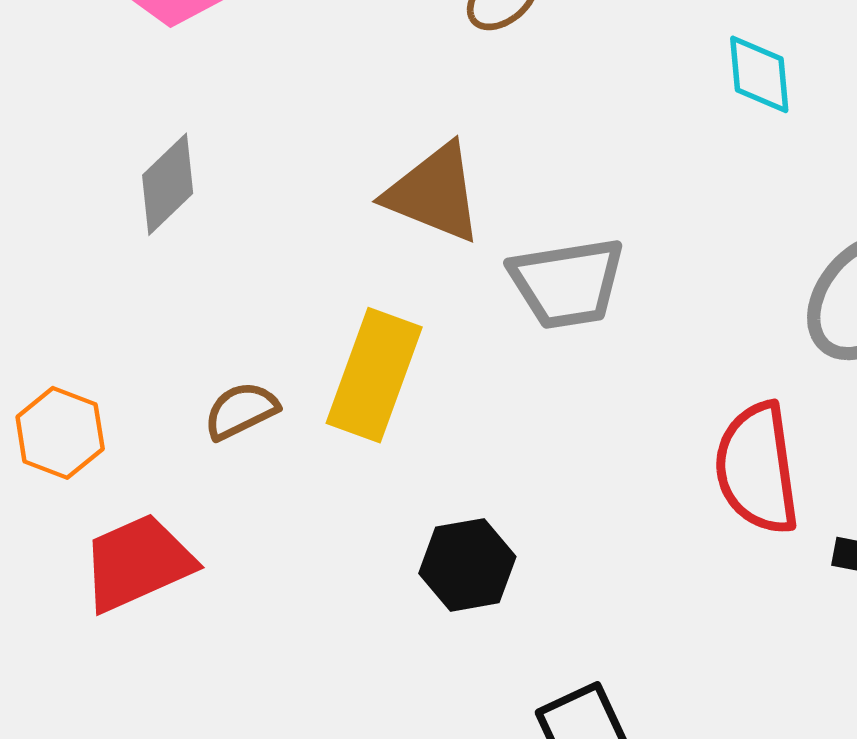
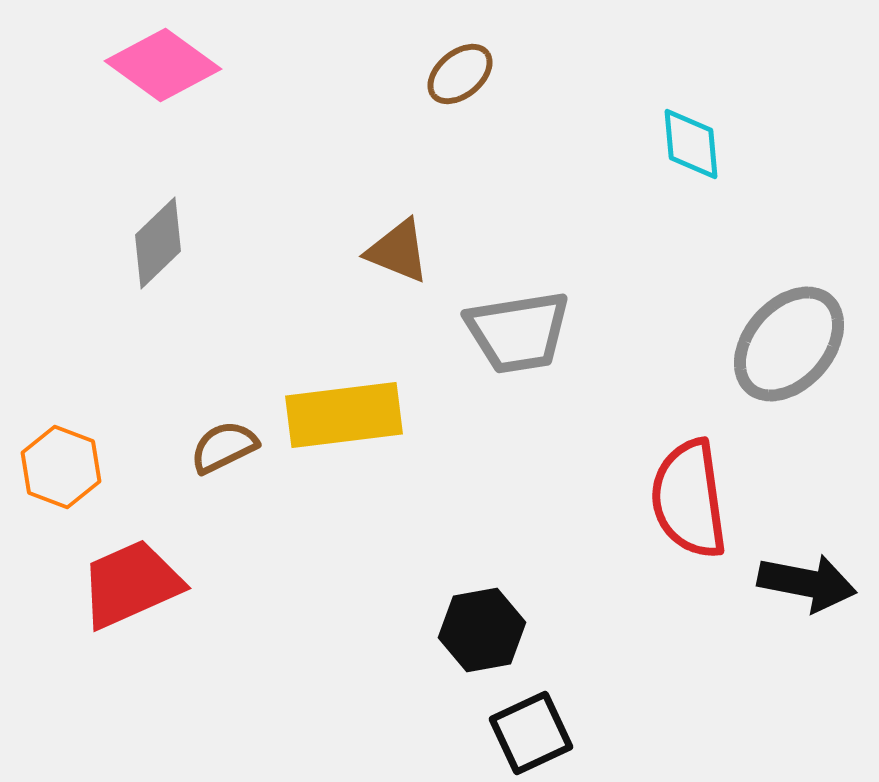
brown triangle: (434, 193) -> (398, 251), size x0.7
yellow rectangle: (374, 375) -> (344, 415), turned 63
black hexagon: (467, 565) -> (482, 630), moved

